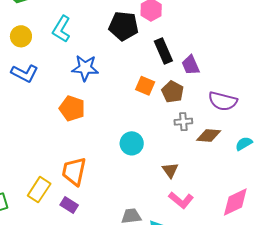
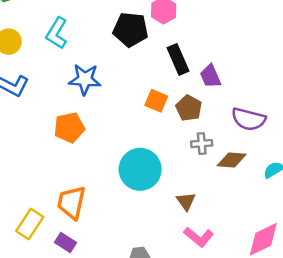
orange pentagon: (72, 108) -> (69, 128), turned -30
cyan circle: (132, 143) -> (140, 169), size x1.5

